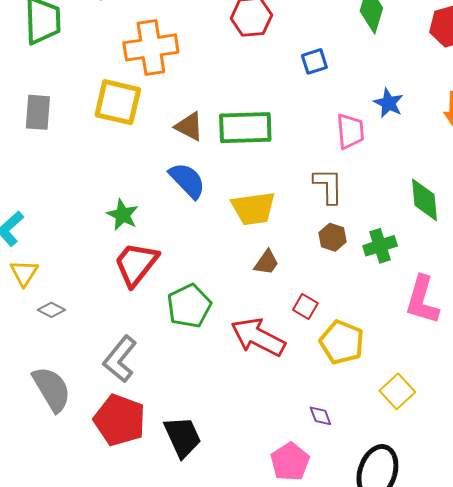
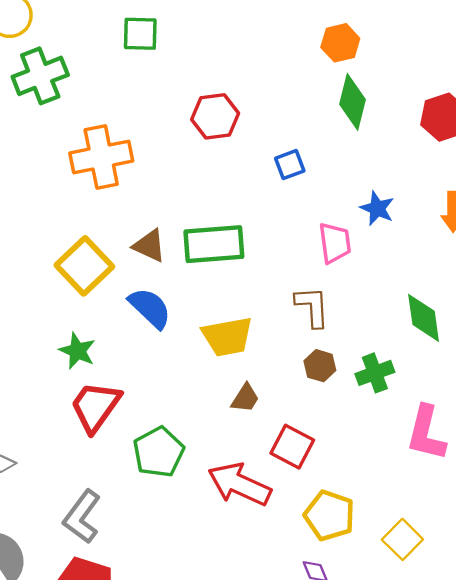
yellow square: (118, 102) -> (84, 266), moved, turned 36
red square: (305, 306) -> (292, 447), size x1.5
yellow pentagon: (342, 342) -> (329, 516), moved

